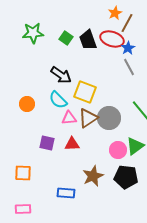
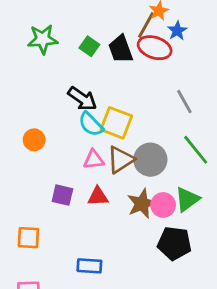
brown line: (127, 23) -> (146, 25), moved
blue star: (128, 48) -> (177, 31), moved
gray line: (129, 67) -> (184, 102), moved
cyan semicircle: (58, 100) -> (91, 124), moved
brown star: (93, 176) -> (142, 204), moved

